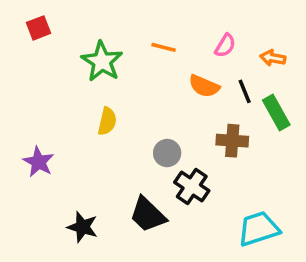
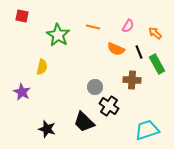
red square: (39, 28) -> (22, 16), turned 32
orange arrow: (273, 58) -> (155, 33), turned 32
yellow semicircle: (107, 121) -> (42, 67), moved

